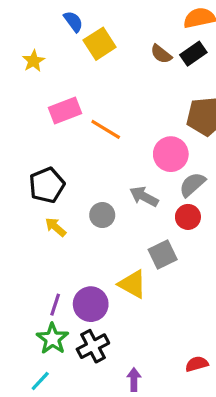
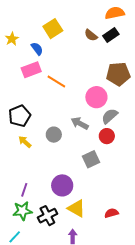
blue semicircle: (73, 21) -> (37, 49), moved
yellow triangle: (132, 284) -> (76, 208), moved
purple circle: (91, 304) -> (62, 185), moved
green star: (52, 339) -> (22, 211), turned 30
red semicircle: (197, 364) -> (111, 213), moved

